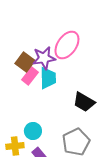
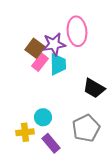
pink ellipse: (67, 45) -> (77, 31), turned -40

